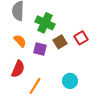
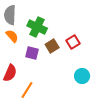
orange semicircle: (20, 41) -> (12, 36), moved
cyan circle: (70, 81) -> (82, 76), moved

